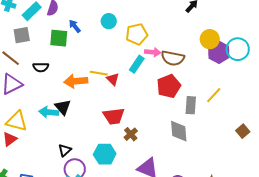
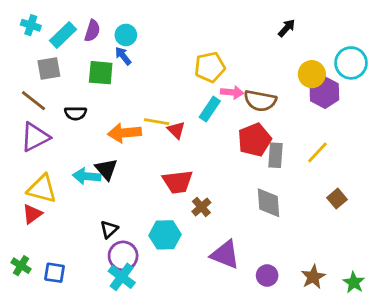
cyan circle: (109, 21) -> (126, 35), moved
cyan circle: (238, 49) -> (351, 63), moved
gray rectangle: (191, 105) -> (275, 155), moved
brown square: (243, 131) -> (337, 199), moved

